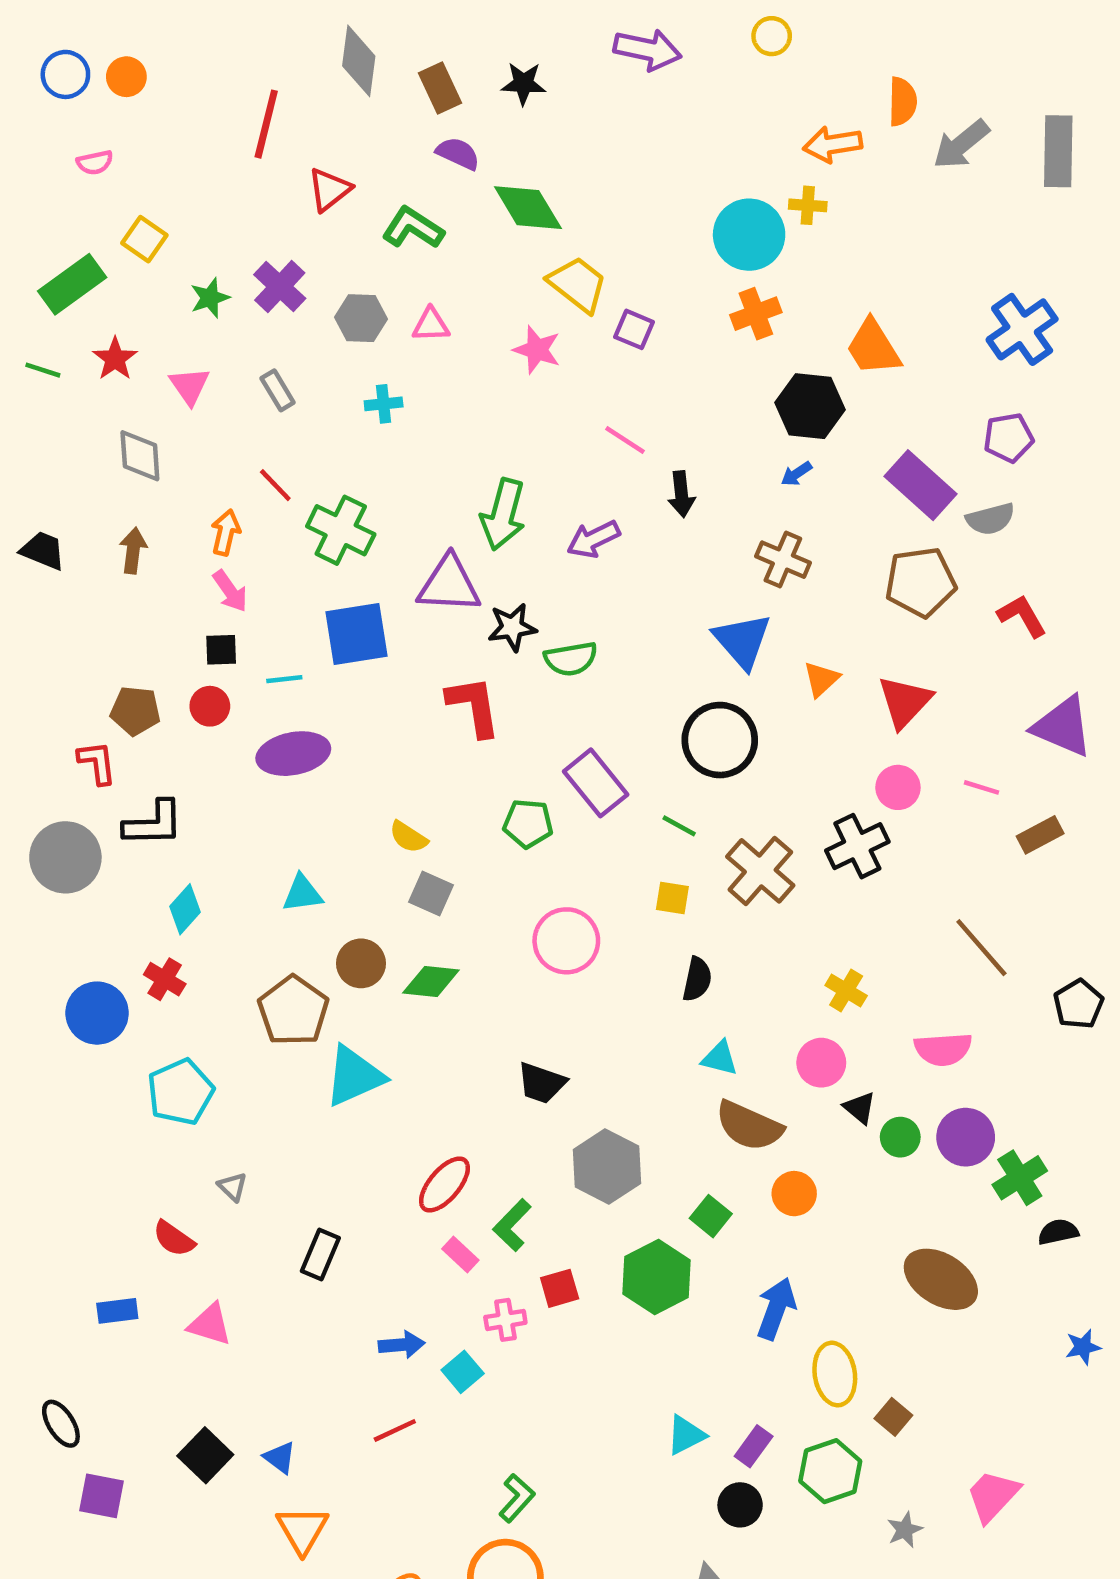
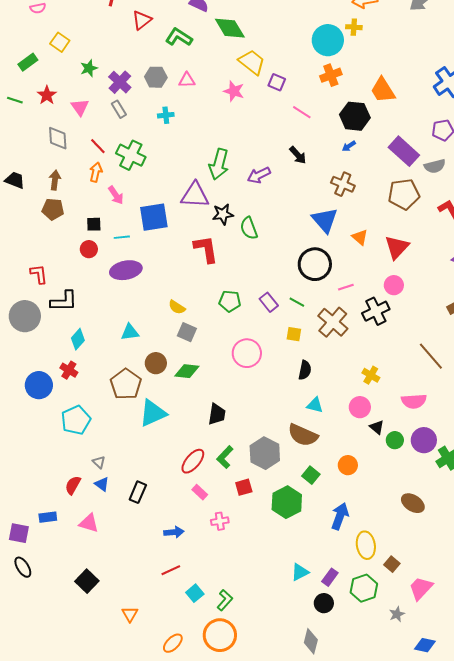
green rectangle: (72, 284) -> (28, 62), size x0.7
purple cross: (280, 287) -> (120, 82), moved
pink line: (625, 440) -> (302, 112), moved
red line: (275, 485) -> (98, 146), moved
black arrow: (681, 494) -> (298, 155), turned -36
green cross: (341, 530) -> (131, 155), moved
pink arrow: (230, 591) -> (116, 195), moved
green semicircle: (571, 659) -> (249, 228), turned 80
orange triangle: (821, 679) -> (360, 237), turned -36
brown pentagon: (135, 711) -> (53, 209), moved
purple rectangle: (596, 783) -> (269, 302), moved, size x0.7
pink line: (981, 787) -> (346, 287), moved, turned -35
black trapezoid: (541, 1083) -> (217, 414), moved, turned -100
brown semicircle: (749, 1126) -> (303, 435), moved
green L-shape: (512, 1225) -> (225, 457), moved
red semicircle: (174, 1239) -> (73, 485), turned 84
brown ellipse: (941, 1279) -> (413, 503), size x0.7
red square: (560, 1288) -> (244, 487), moved
cyan square: (463, 1372) -> (195, 593), moved
blue triangle: (280, 1458) -> (102, 484), moved
purple square: (102, 1496) -> (19, 533), moved
pink trapezoid: (993, 1496) -> (421, 588), moved
orange triangle: (302, 1530) -> (130, 614), size x0.7

